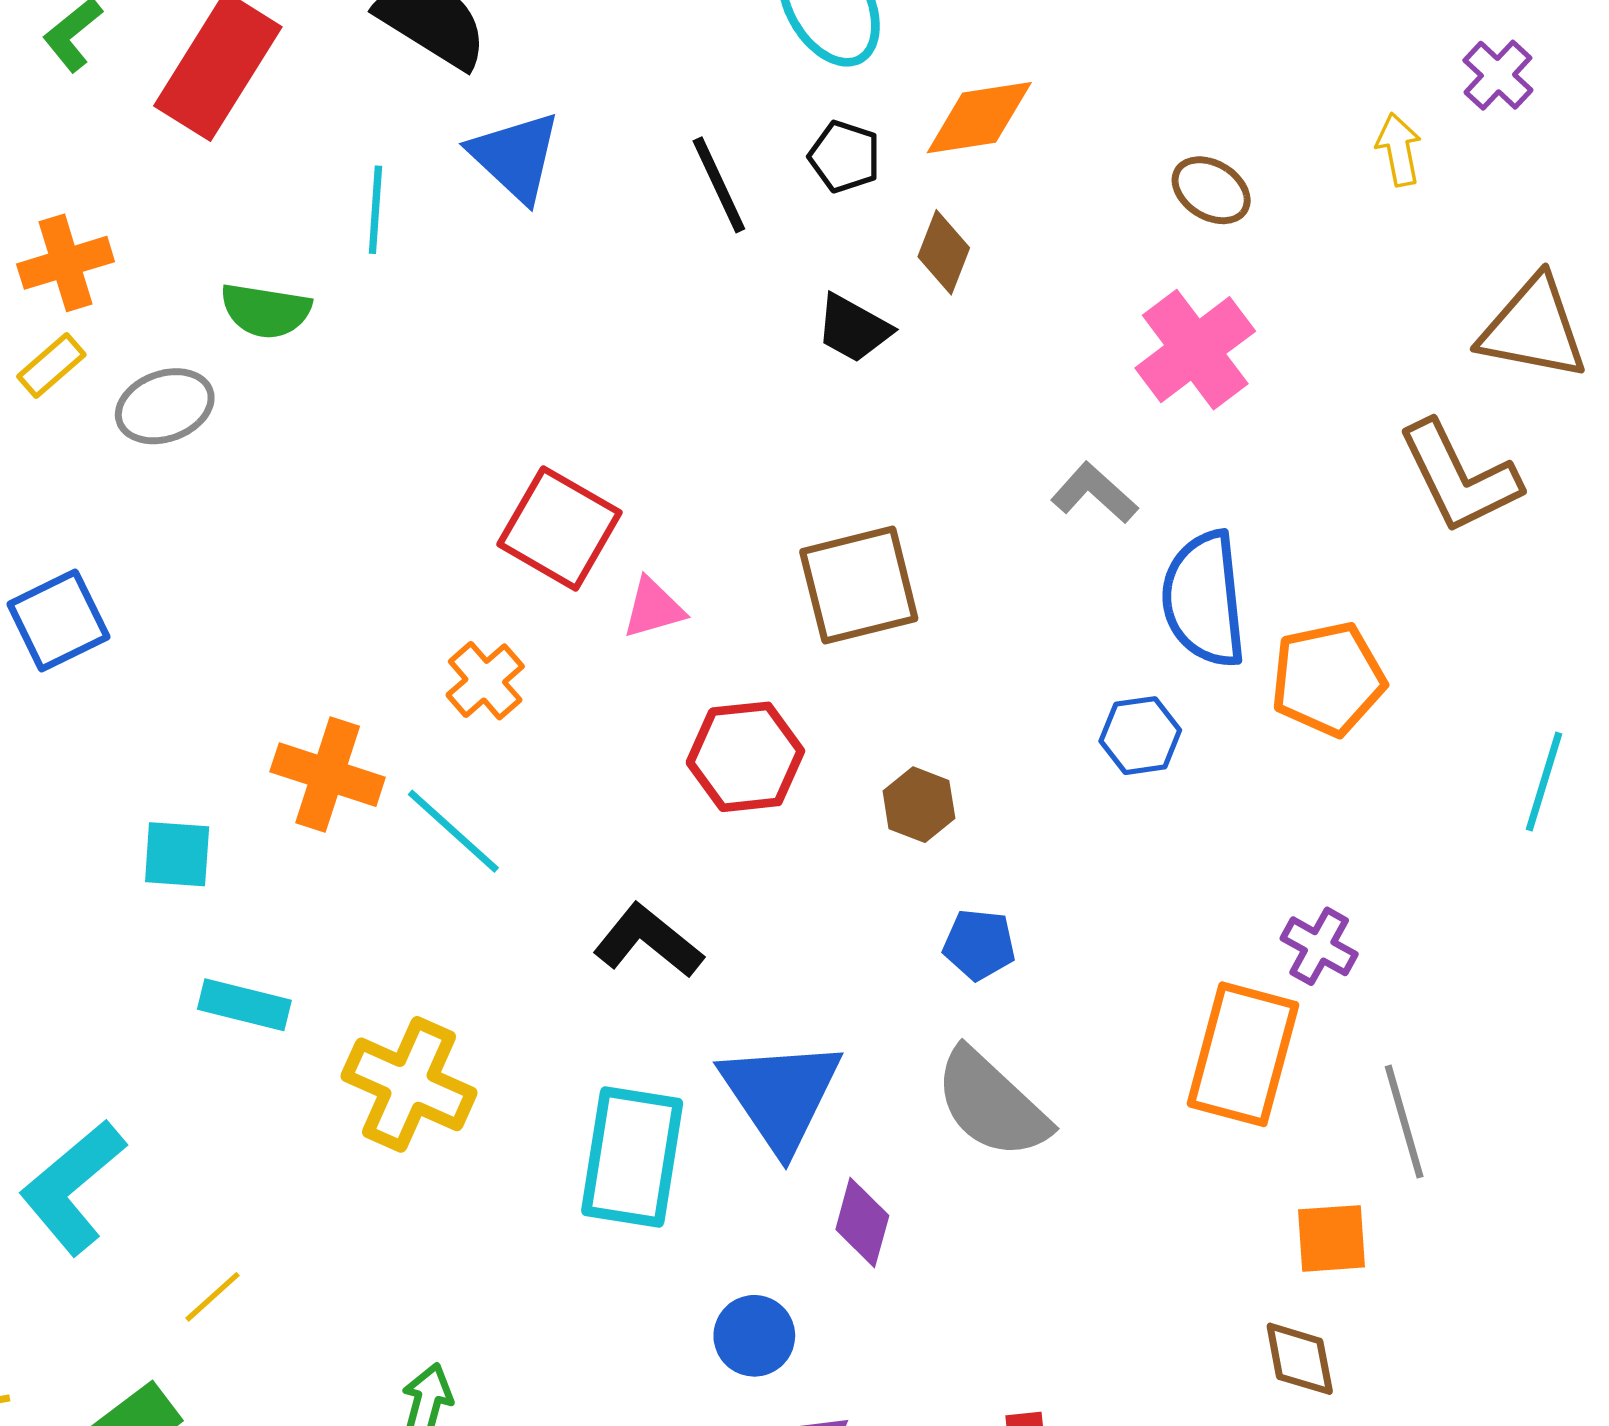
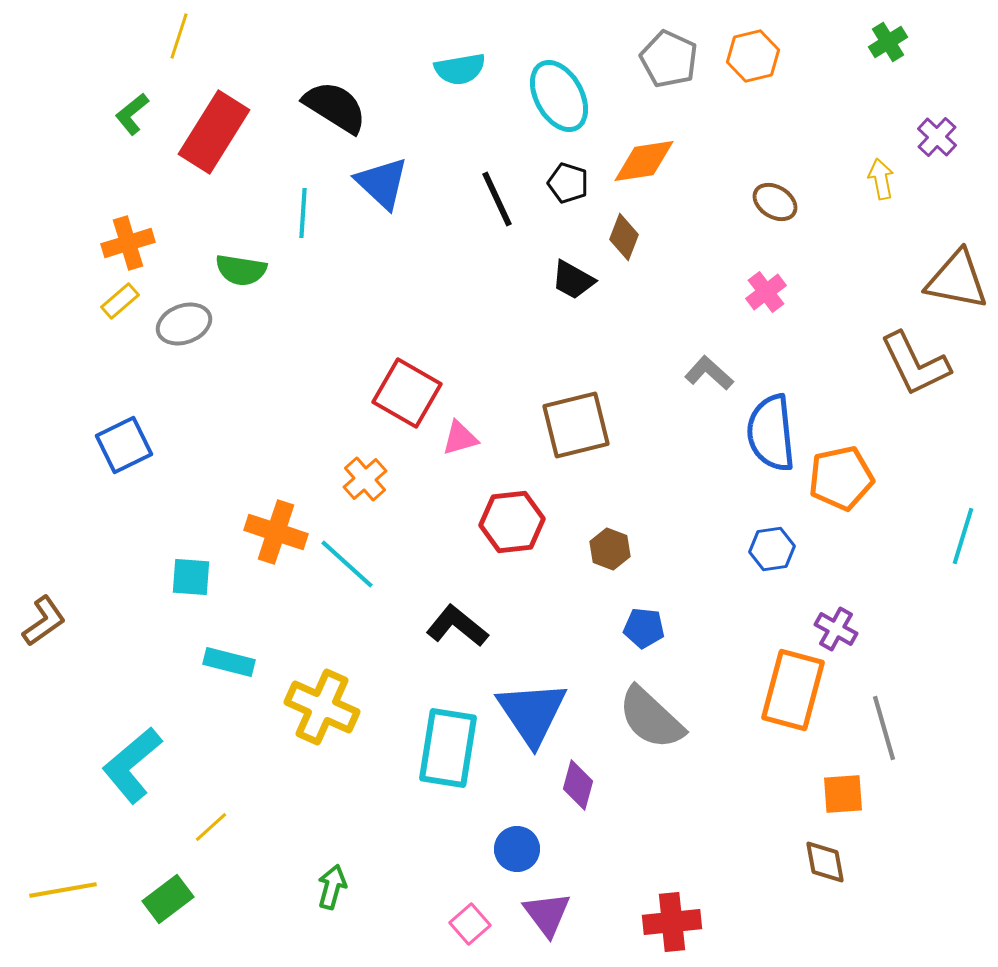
pink cross: (1195, 350) -> (766, 292), size x0.6
blue hexagon: (1140, 736) -> (772, 549), moved

